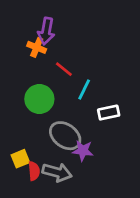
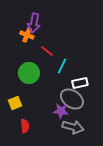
gray ellipse: (65, 136) -> (72, 99), moved
yellow square: (20, 159) -> (15, 103), moved
gray arrow: (57, 172) -> (73, 127), moved

